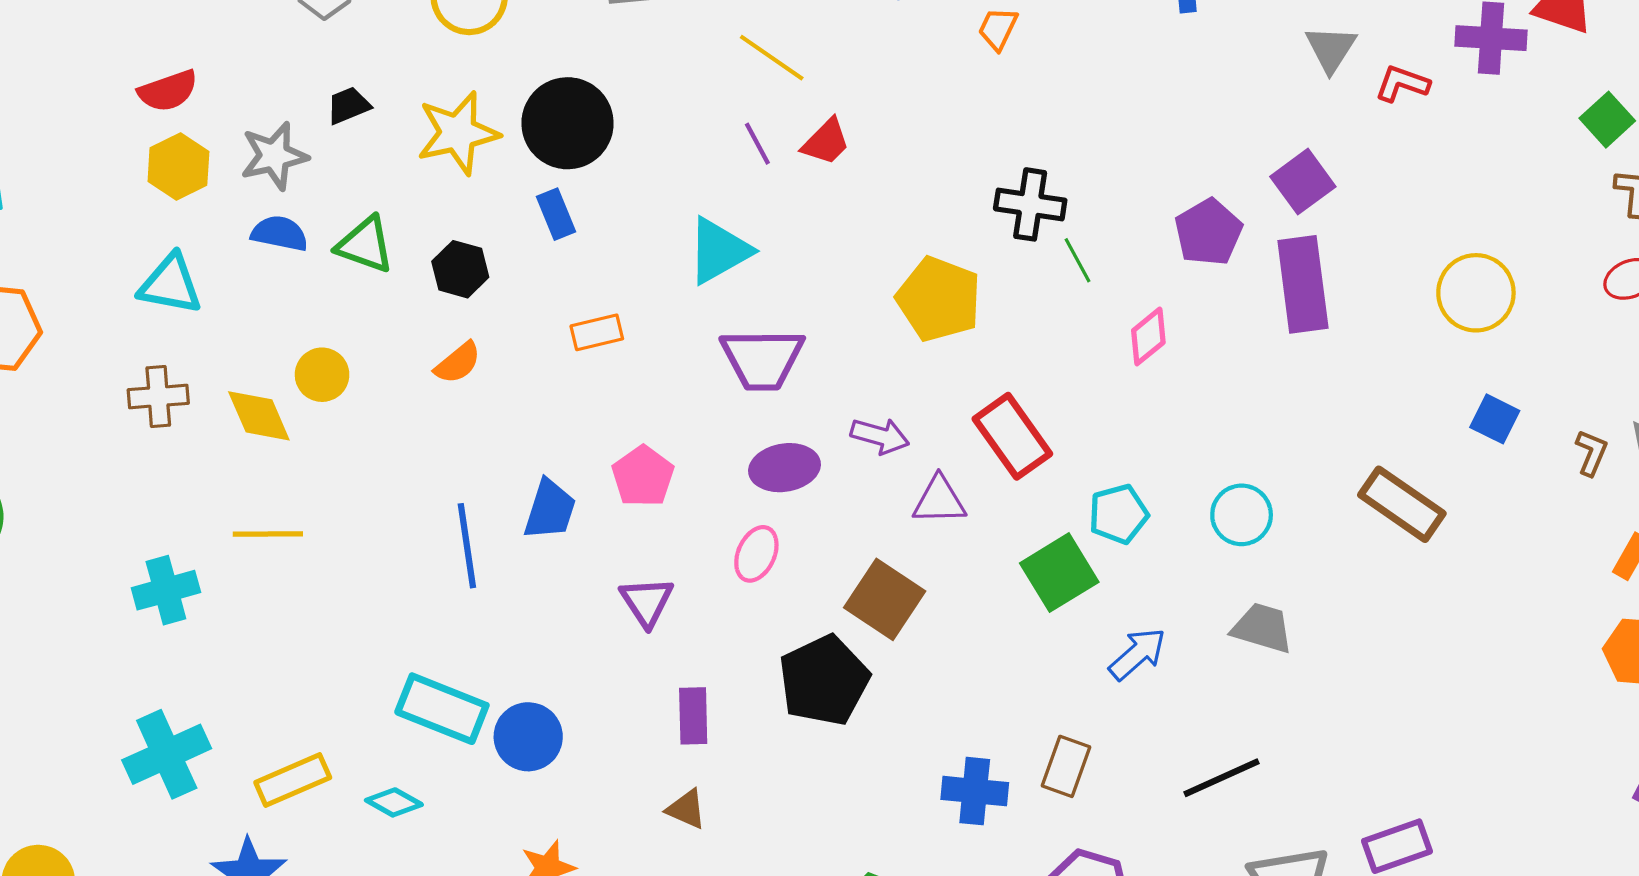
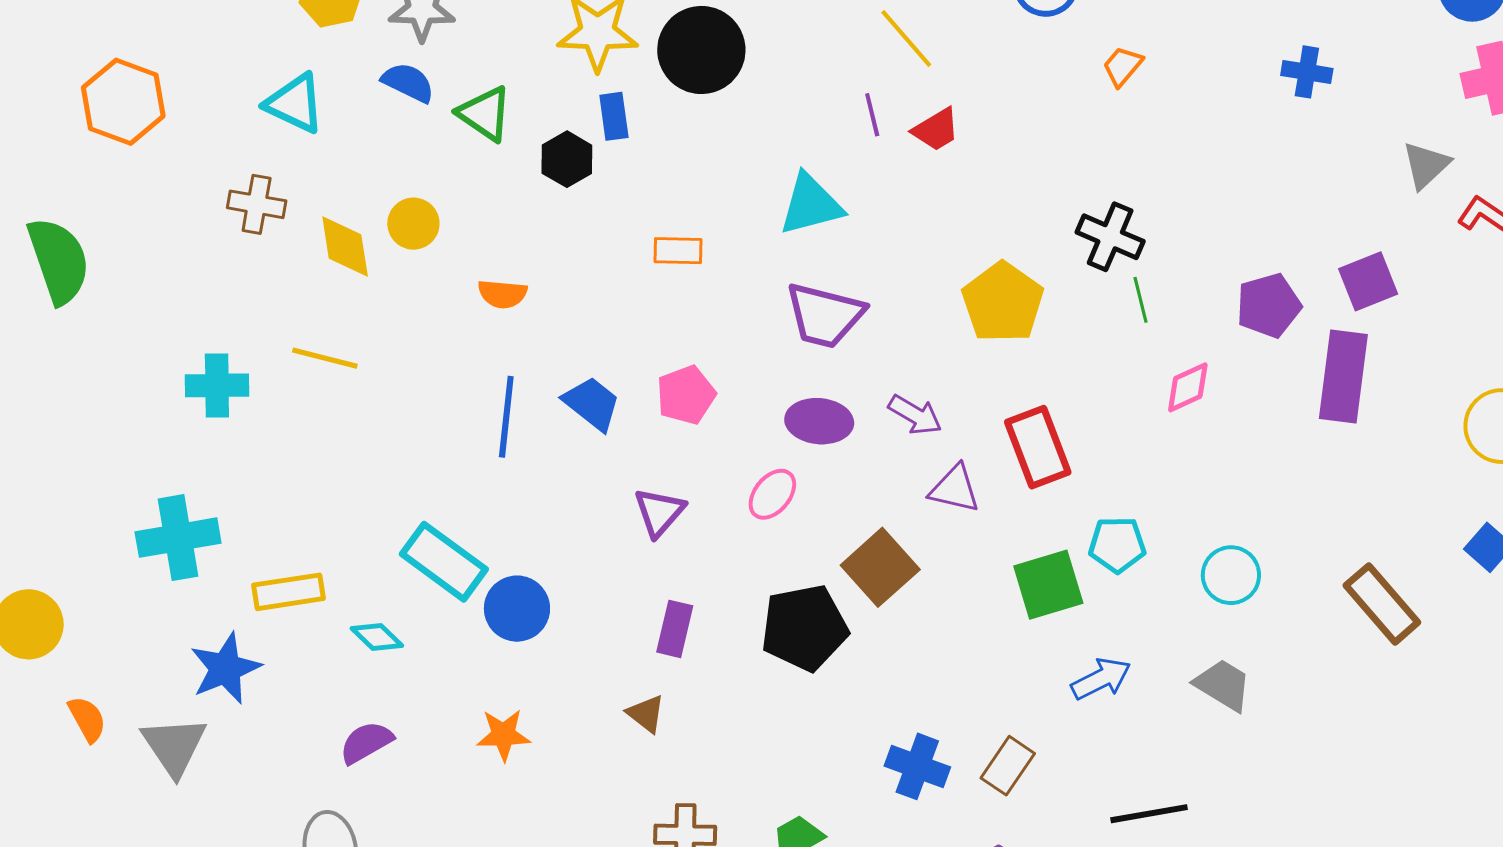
blue rectangle: (556, 214) -> (614, 116), moved
orange semicircle: (458, 363) -> (502, 294), moved, turned 30
blue trapezoid: (550, 510) -> (592, 403), turned -84

